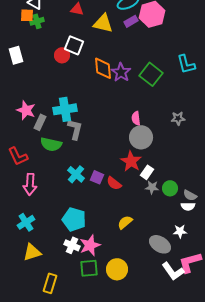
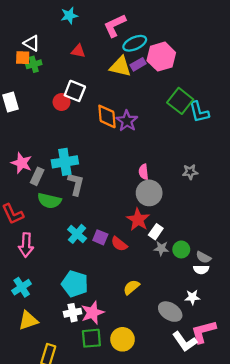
yellow triangle: (103, 23) -> (120, 67), moved
green square: (151, 74) -> (180, 101), moved
white cross: (72, 245) -> (73, 313), turned -35

